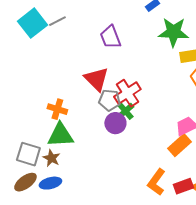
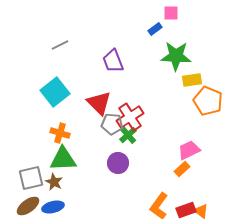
cyan square: (32, 23) -> (55, 92), moved
purple circle: (115, 123) -> (118, 163), moved
orange rectangle: (179, 145) -> (182, 169), size x0.7
gray square: (28, 154) -> (31, 178), turned -30

